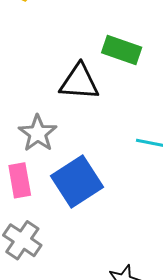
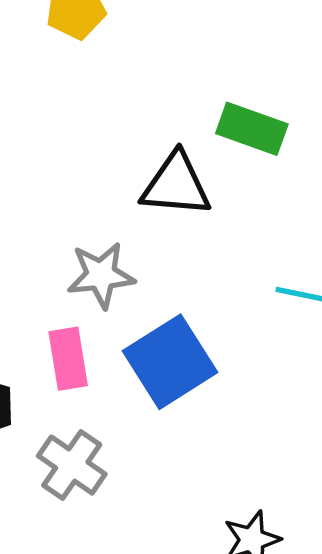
gray star: (38, 133) -> (101, 275), turned 30

